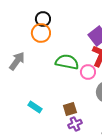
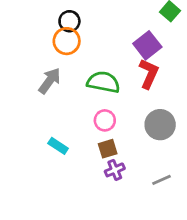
gray arrow: (17, 61) -> (50, 81), moved
pink circle: (88, 72) -> (105, 120), moved

